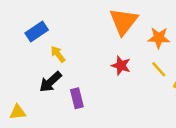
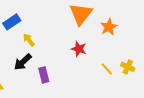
orange star: (159, 38) -> (109, 27), turned -30
yellow line: (159, 69) -> (107, 69), moved

